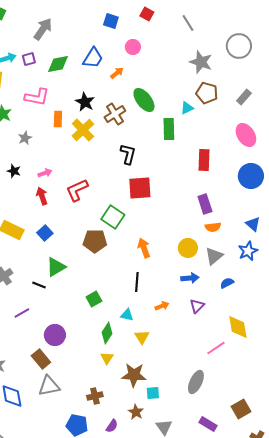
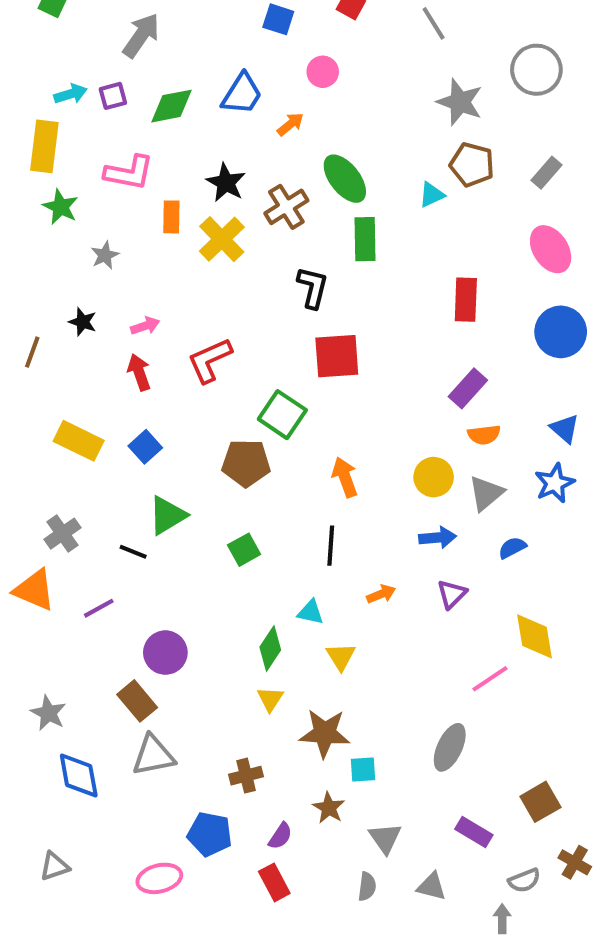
green rectangle: (169, 129) -> (365, 239), moved
purple rectangle: (205, 204) -> (468, 388), turned 60
green square: (94, 299) -> (244, 550), moved

